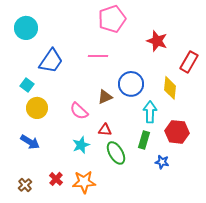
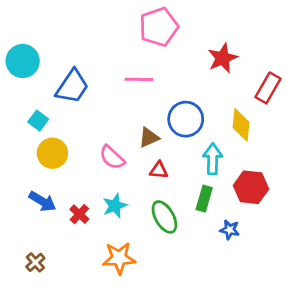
cyan circle: (26, 28) -> (23, 61), moved
red star: (157, 41) -> (223, 58), turned 30
red triangle: (105, 130) -> (159, 170), moved
red cross: (56, 179) -> (79, 214), moved

